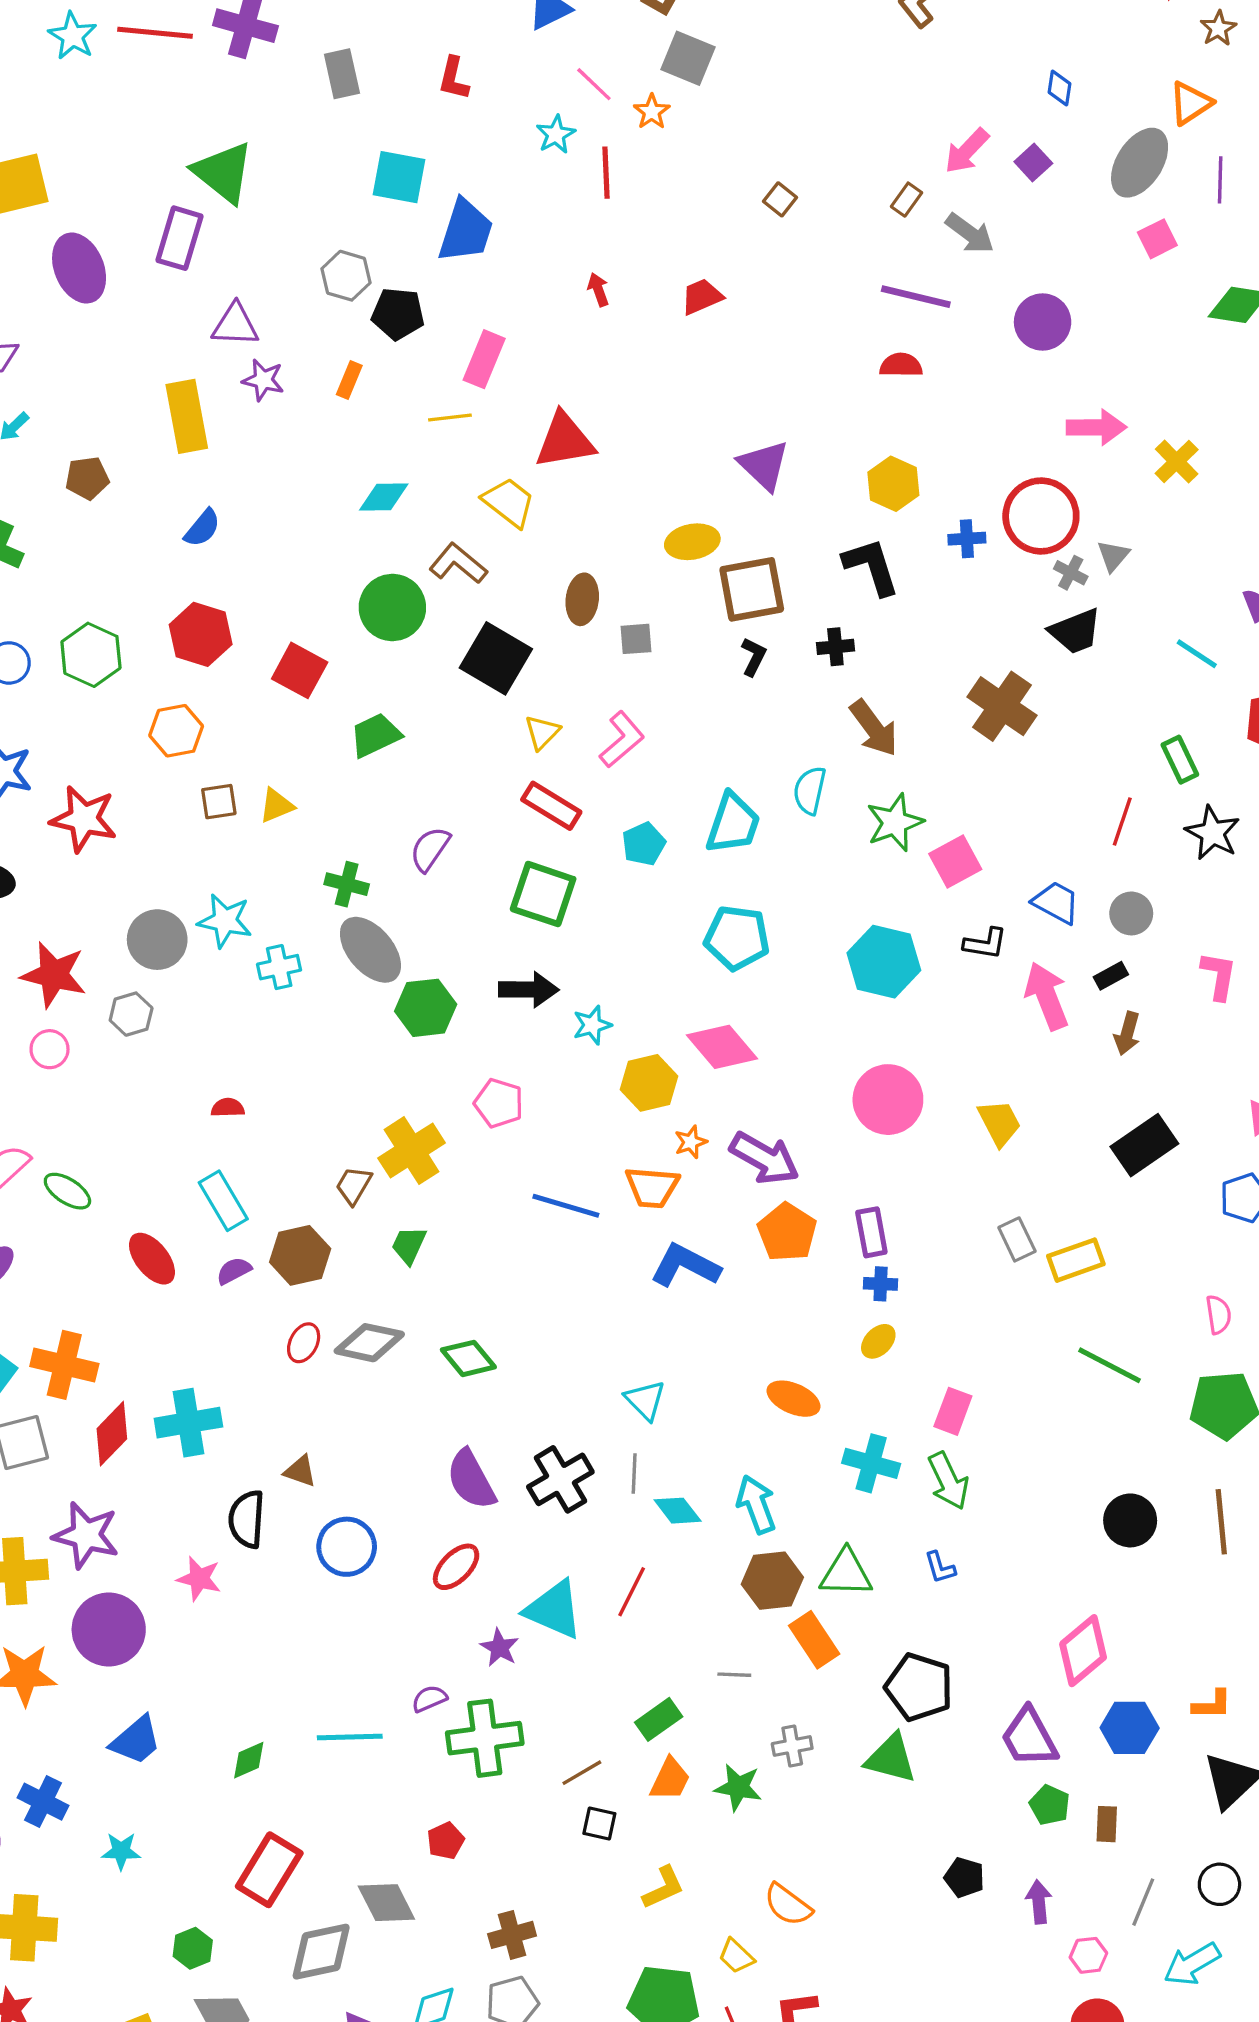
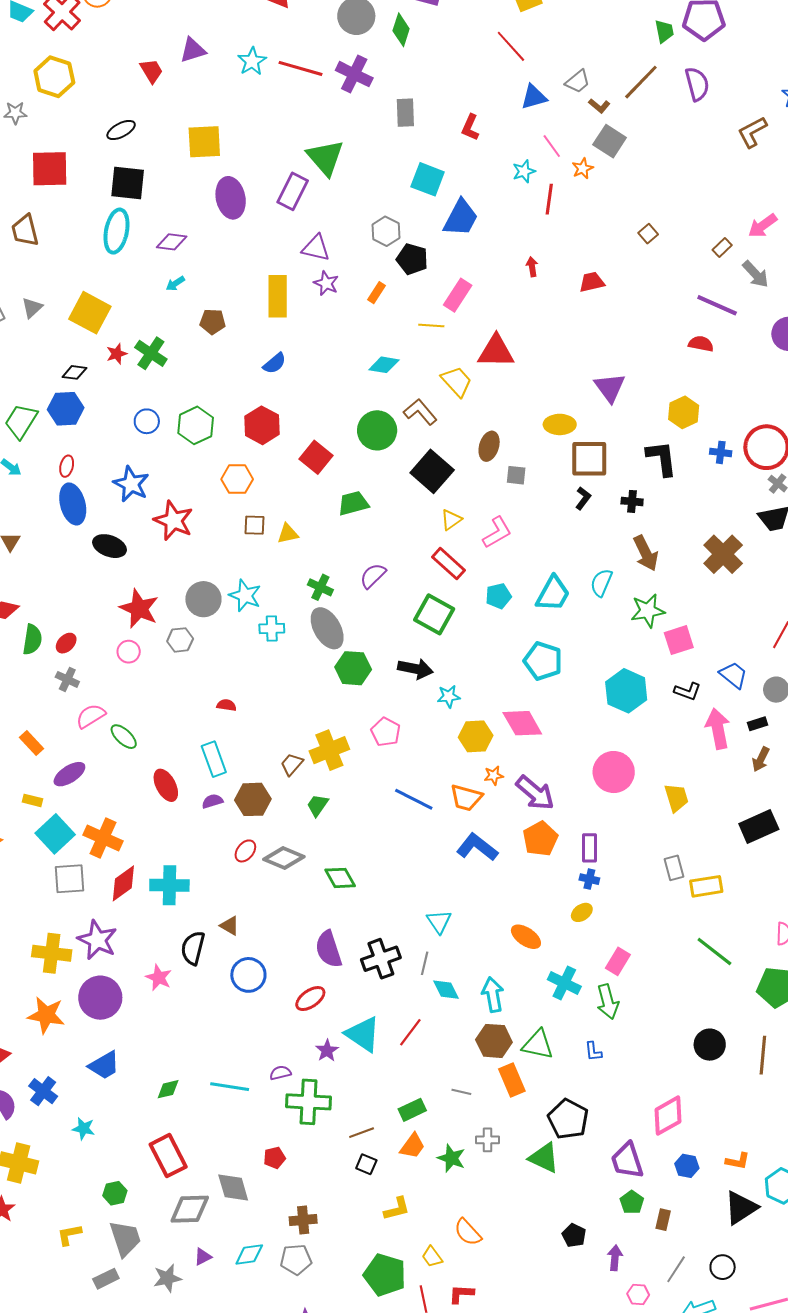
blue hexagon: (1130, 1728) -> (687, 1166), size x0.7
red rectangle: (269, 1870) -> (168, 1156), turned -69

